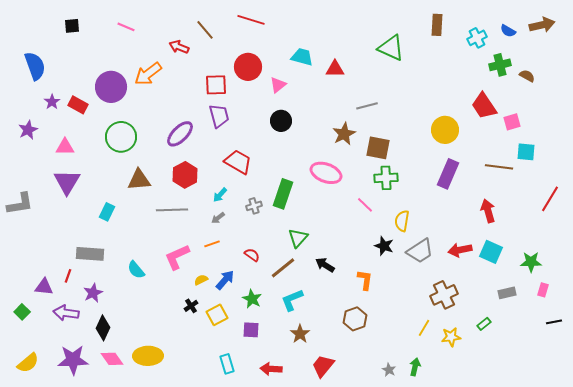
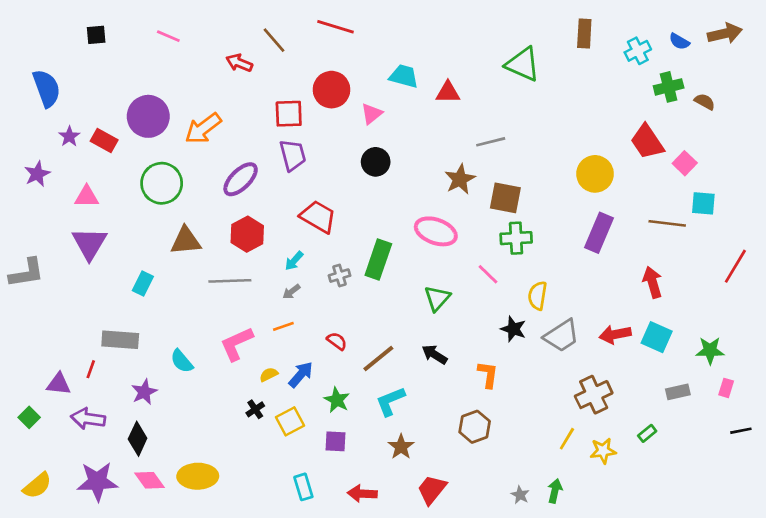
orange arrow: (148, 74) -> (203, 128), moved
pink square: (512, 122) -> (685, 163), turned -30
green triangle: (298, 238) -> (437, 298), moved
purple star: (93, 293) -> (144, 392), moved

